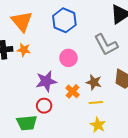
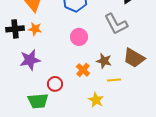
purple star: (46, 81) -> (30, 60), moved
yellow line: (96, 103) -> (114, 80), moved
yellow star: (98, 125) -> (96, 100), moved

